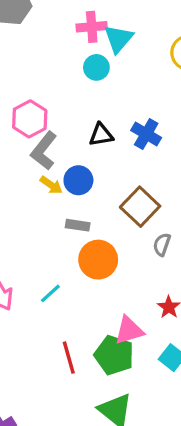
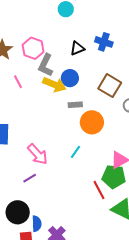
yellow arrow: (51, 185) -> (54, 85), size x1.6
cyan line: (50, 293) -> (75, 152), moved
red line: (69, 358) -> (99, 190), moved

